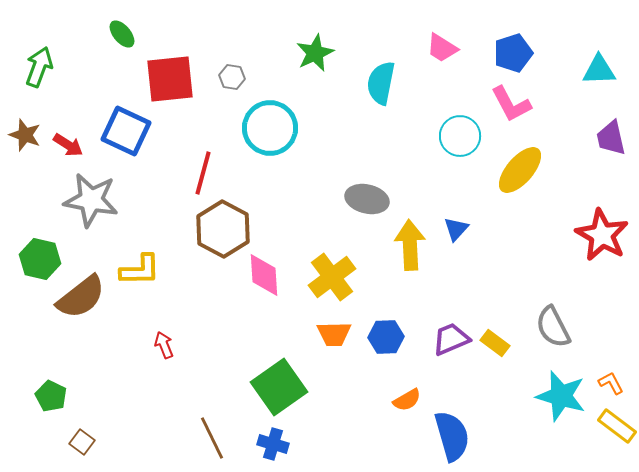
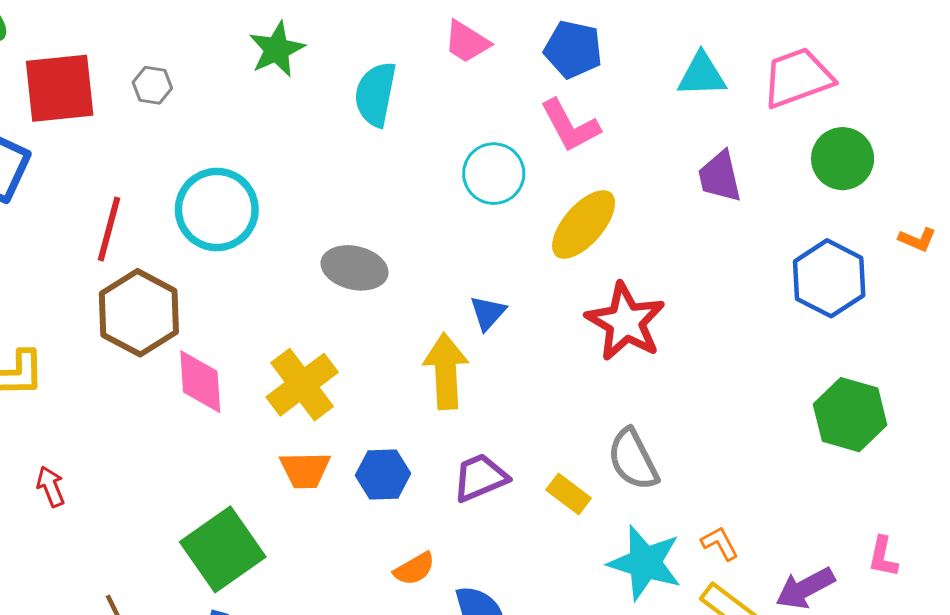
blue pentagon: (513, 53) -> (573, 49), turned 30
cyan circle: (270, 128) -> (217, 210), moved
red star: (602, 235) -> (625, 322), moved
yellow arrow: (410, 245) -> (446, 371), moved
yellow rectangle: (495, 343) -> (569, 494), moved

